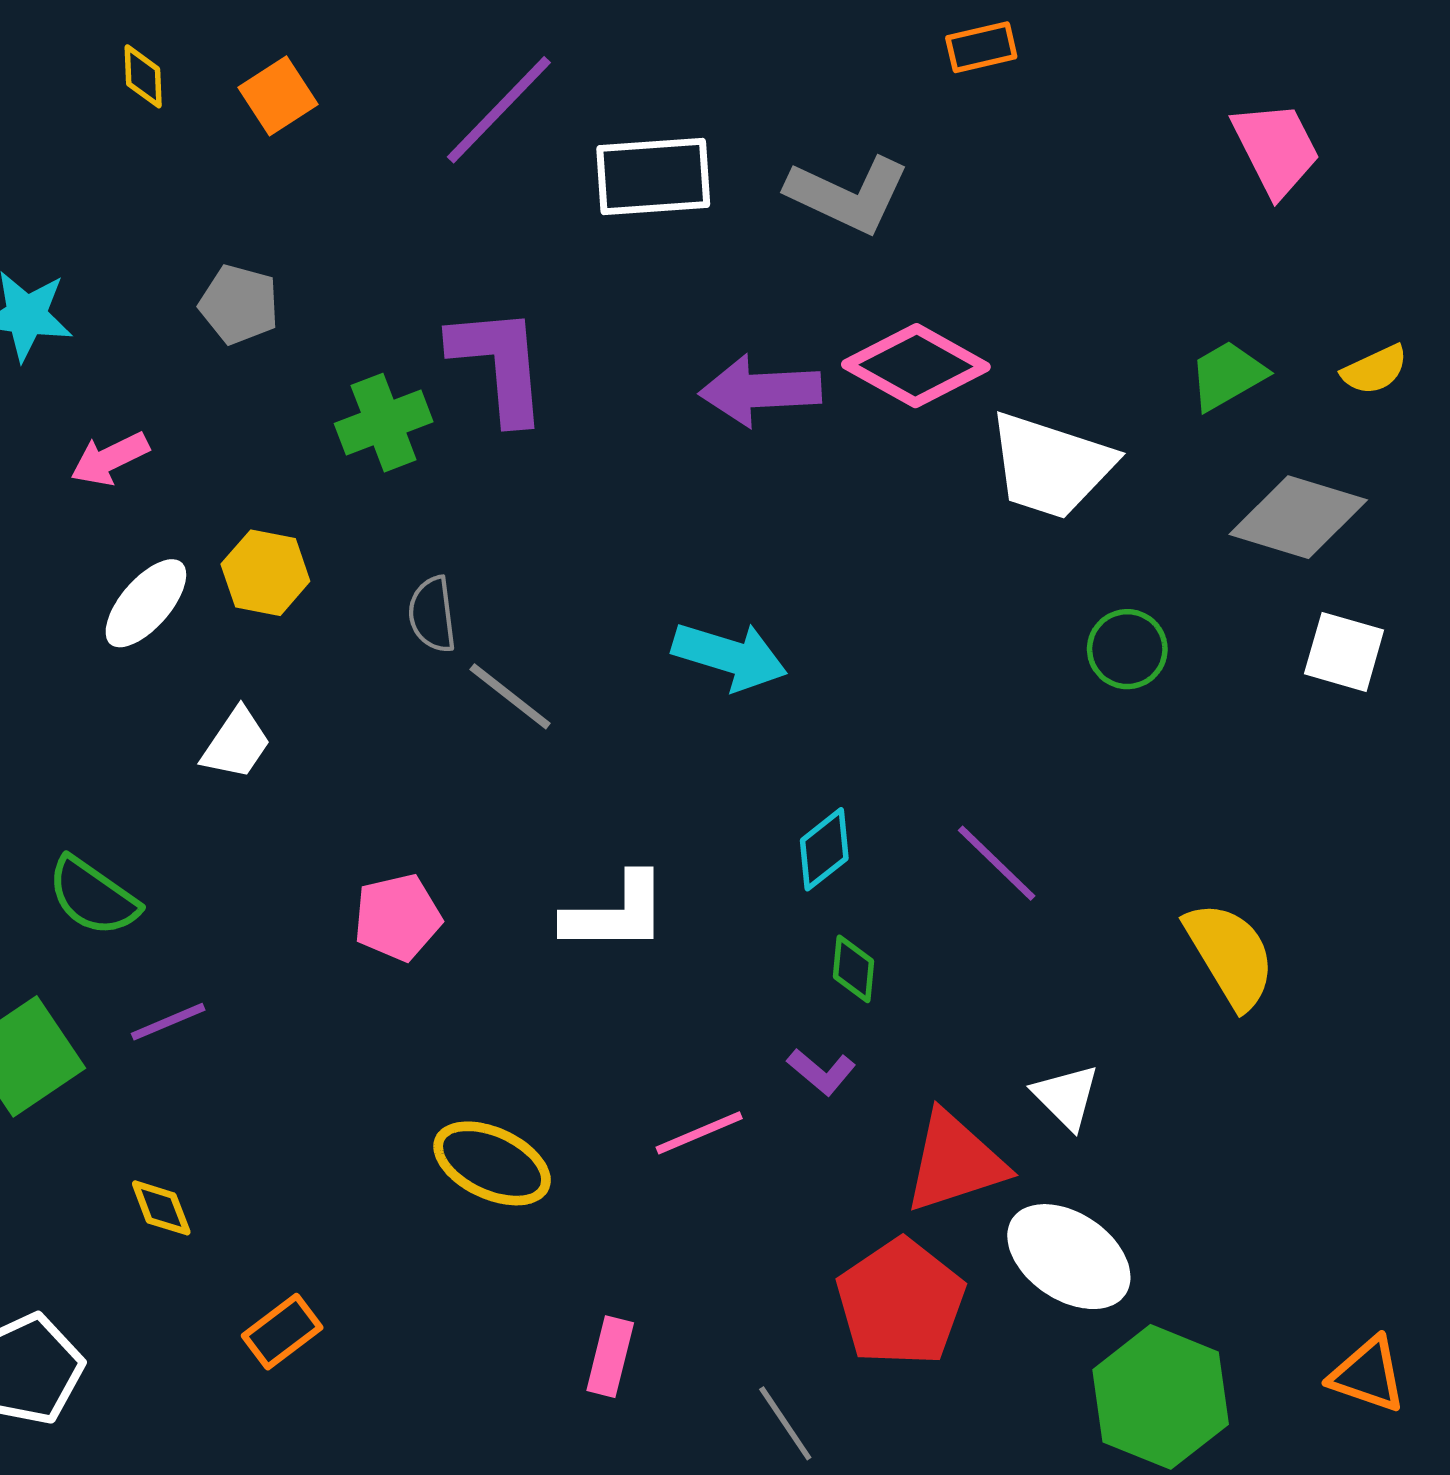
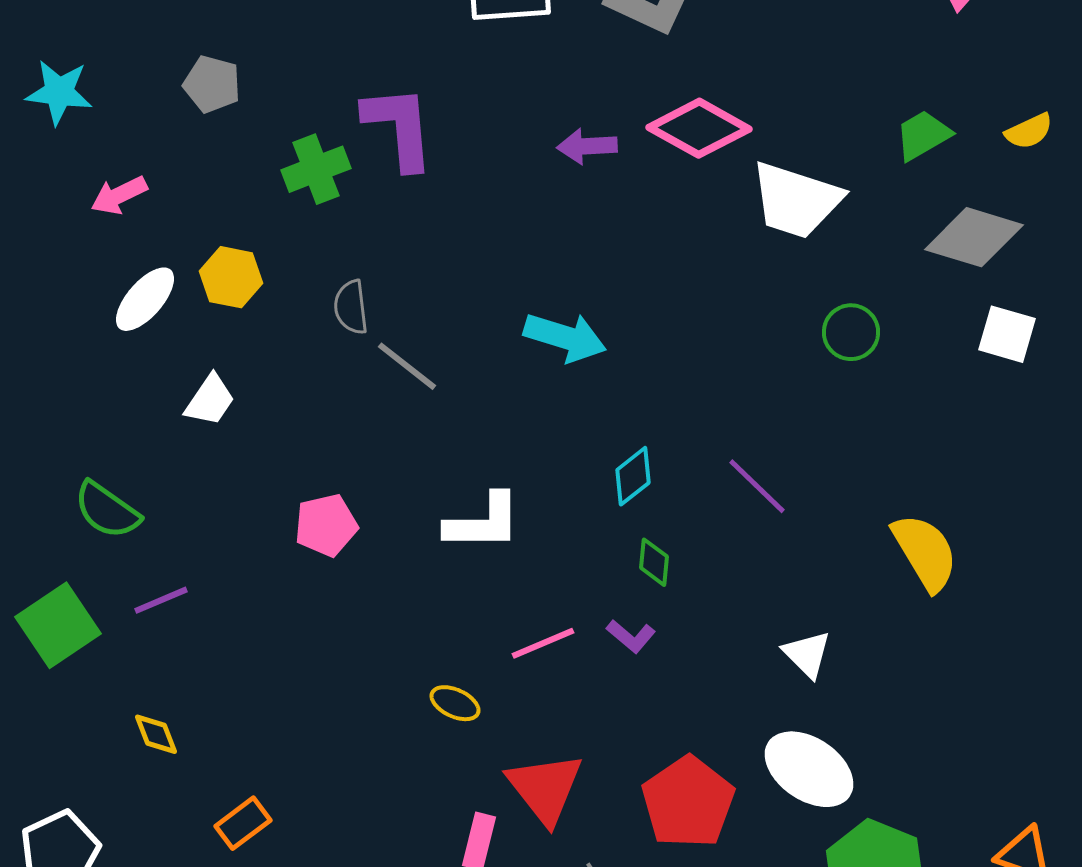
purple arrow: (760, 391) -> (587, 146), size x0.7
pink line: (699, 1133) -> (543, 643), moved
red triangle: (955, 1162) -> (545, 788), moved, turned -50
yellow ellipse: (492, 1163) -> (455, 703), moved, size x0.6

